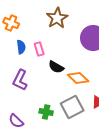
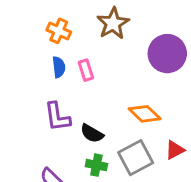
orange cross: (11, 23) -> (59, 31), moved
black semicircle: (56, 67) -> (92, 133), moved
purple L-shape: (20, 80) -> (57, 117), turned -35

